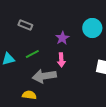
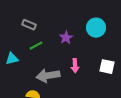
green line: (32, 54) -> (36, 46), moved
pink arrow: (61, 60) -> (75, 66), moved

